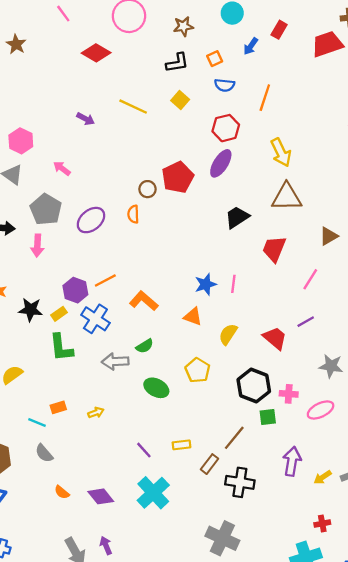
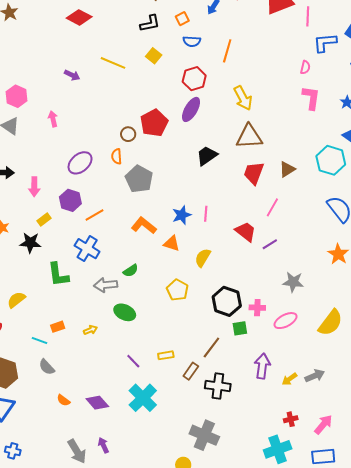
pink arrow: (62, 168) -> (53, 119), turned 42
gray pentagon: (46, 209) -> (139, 179), moved
red trapezoid: (274, 249) -> (254, 173), moved
purple hexagon: (75, 290) -> (70, 200), moved
orange L-shape: (144, 301) -> (144, 225), moved
yellow rectangle: (59, 314) -> (44, 219), moved
red trapezoid: (275, 338) -> (246, 232), moved
green ellipse: (156, 388) -> (125, 312), moved

